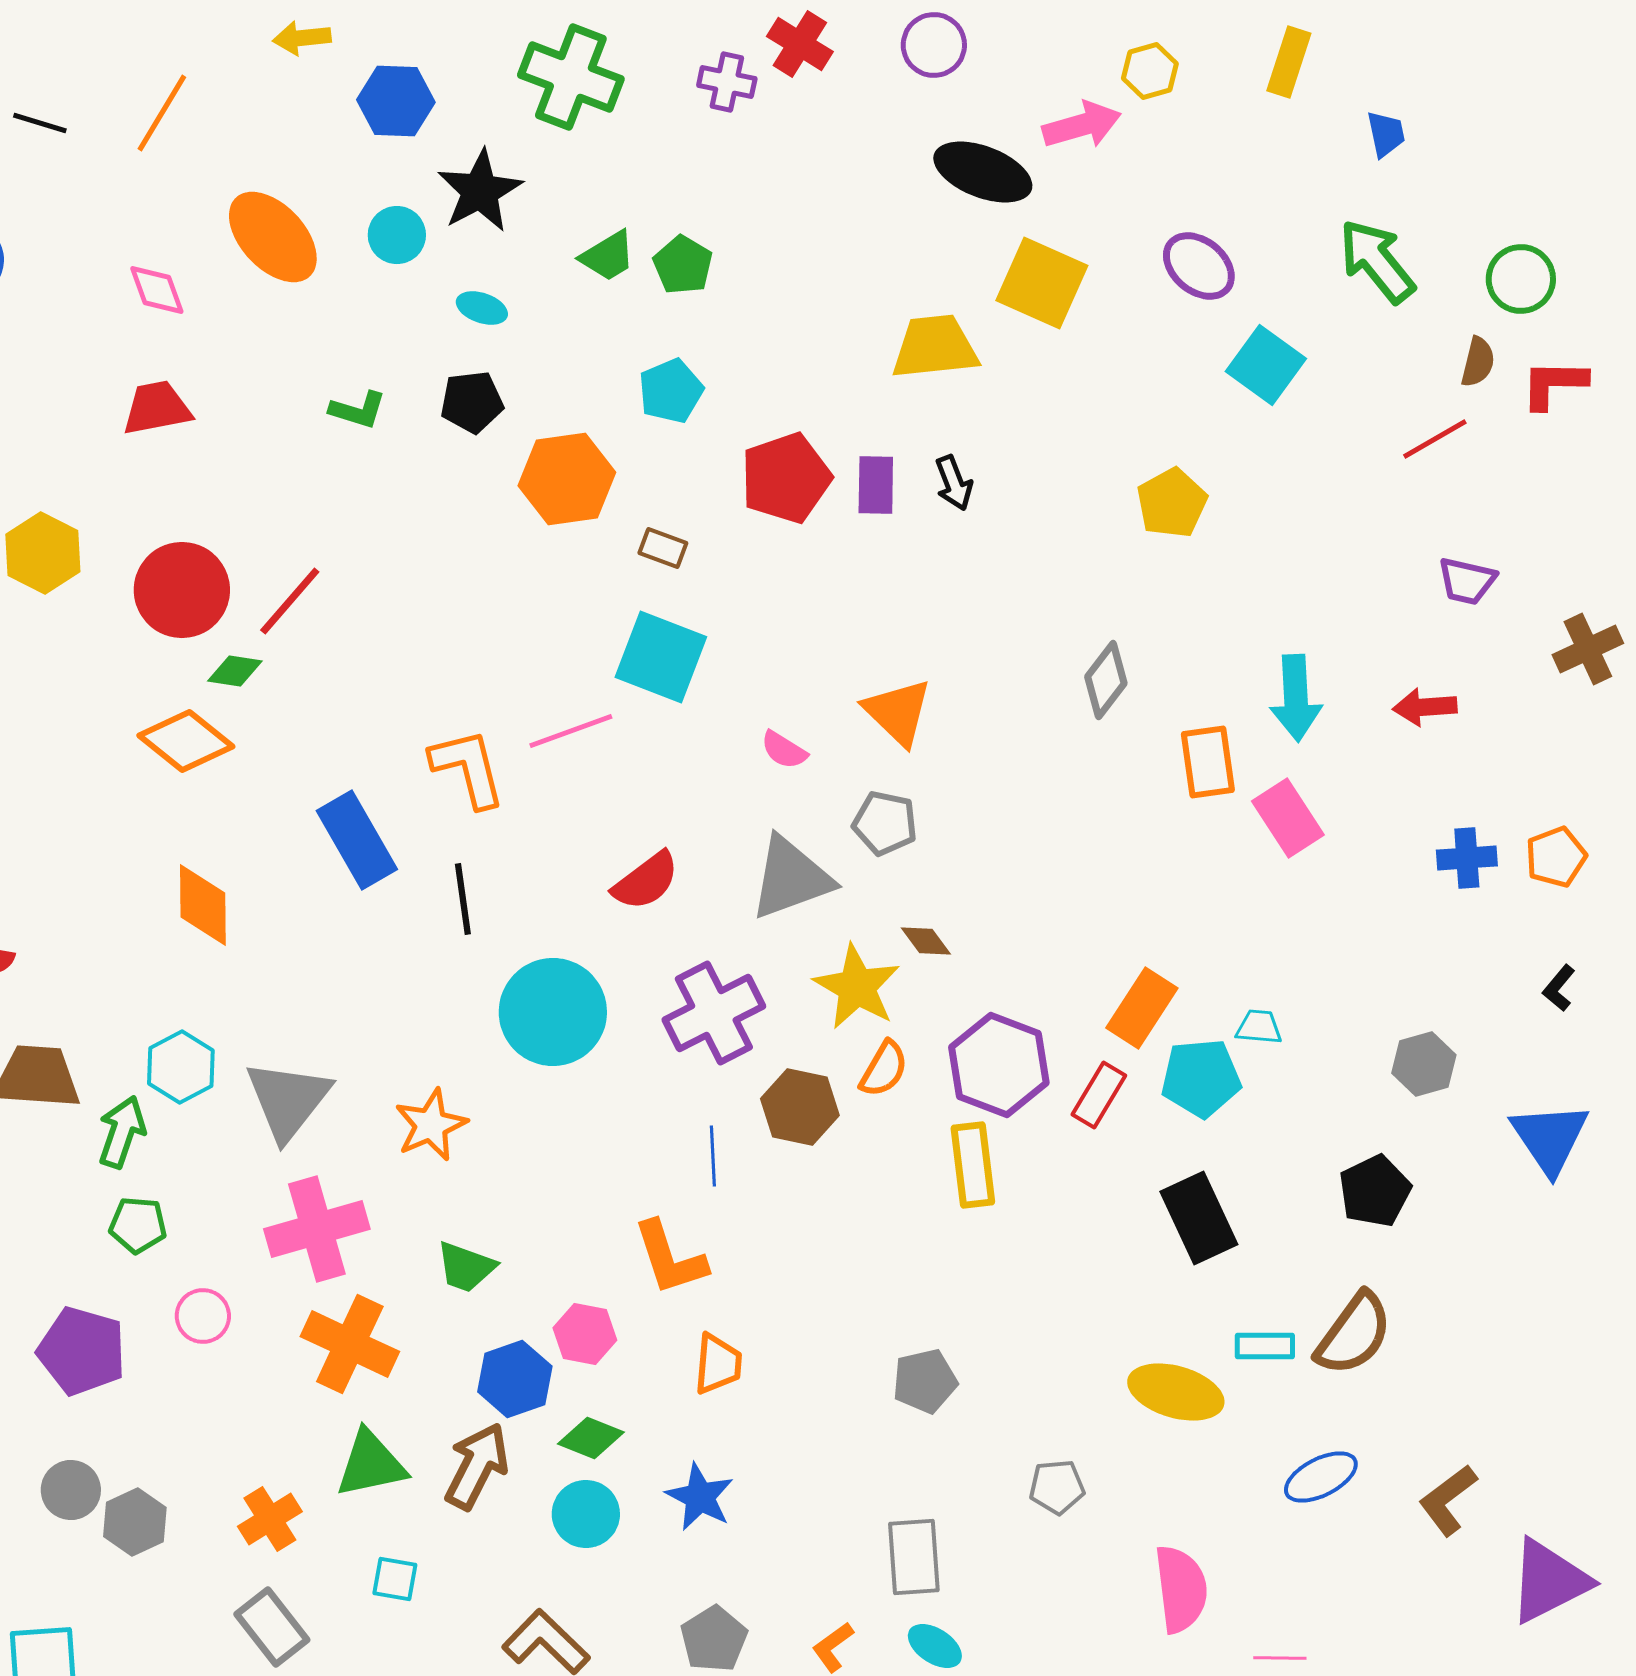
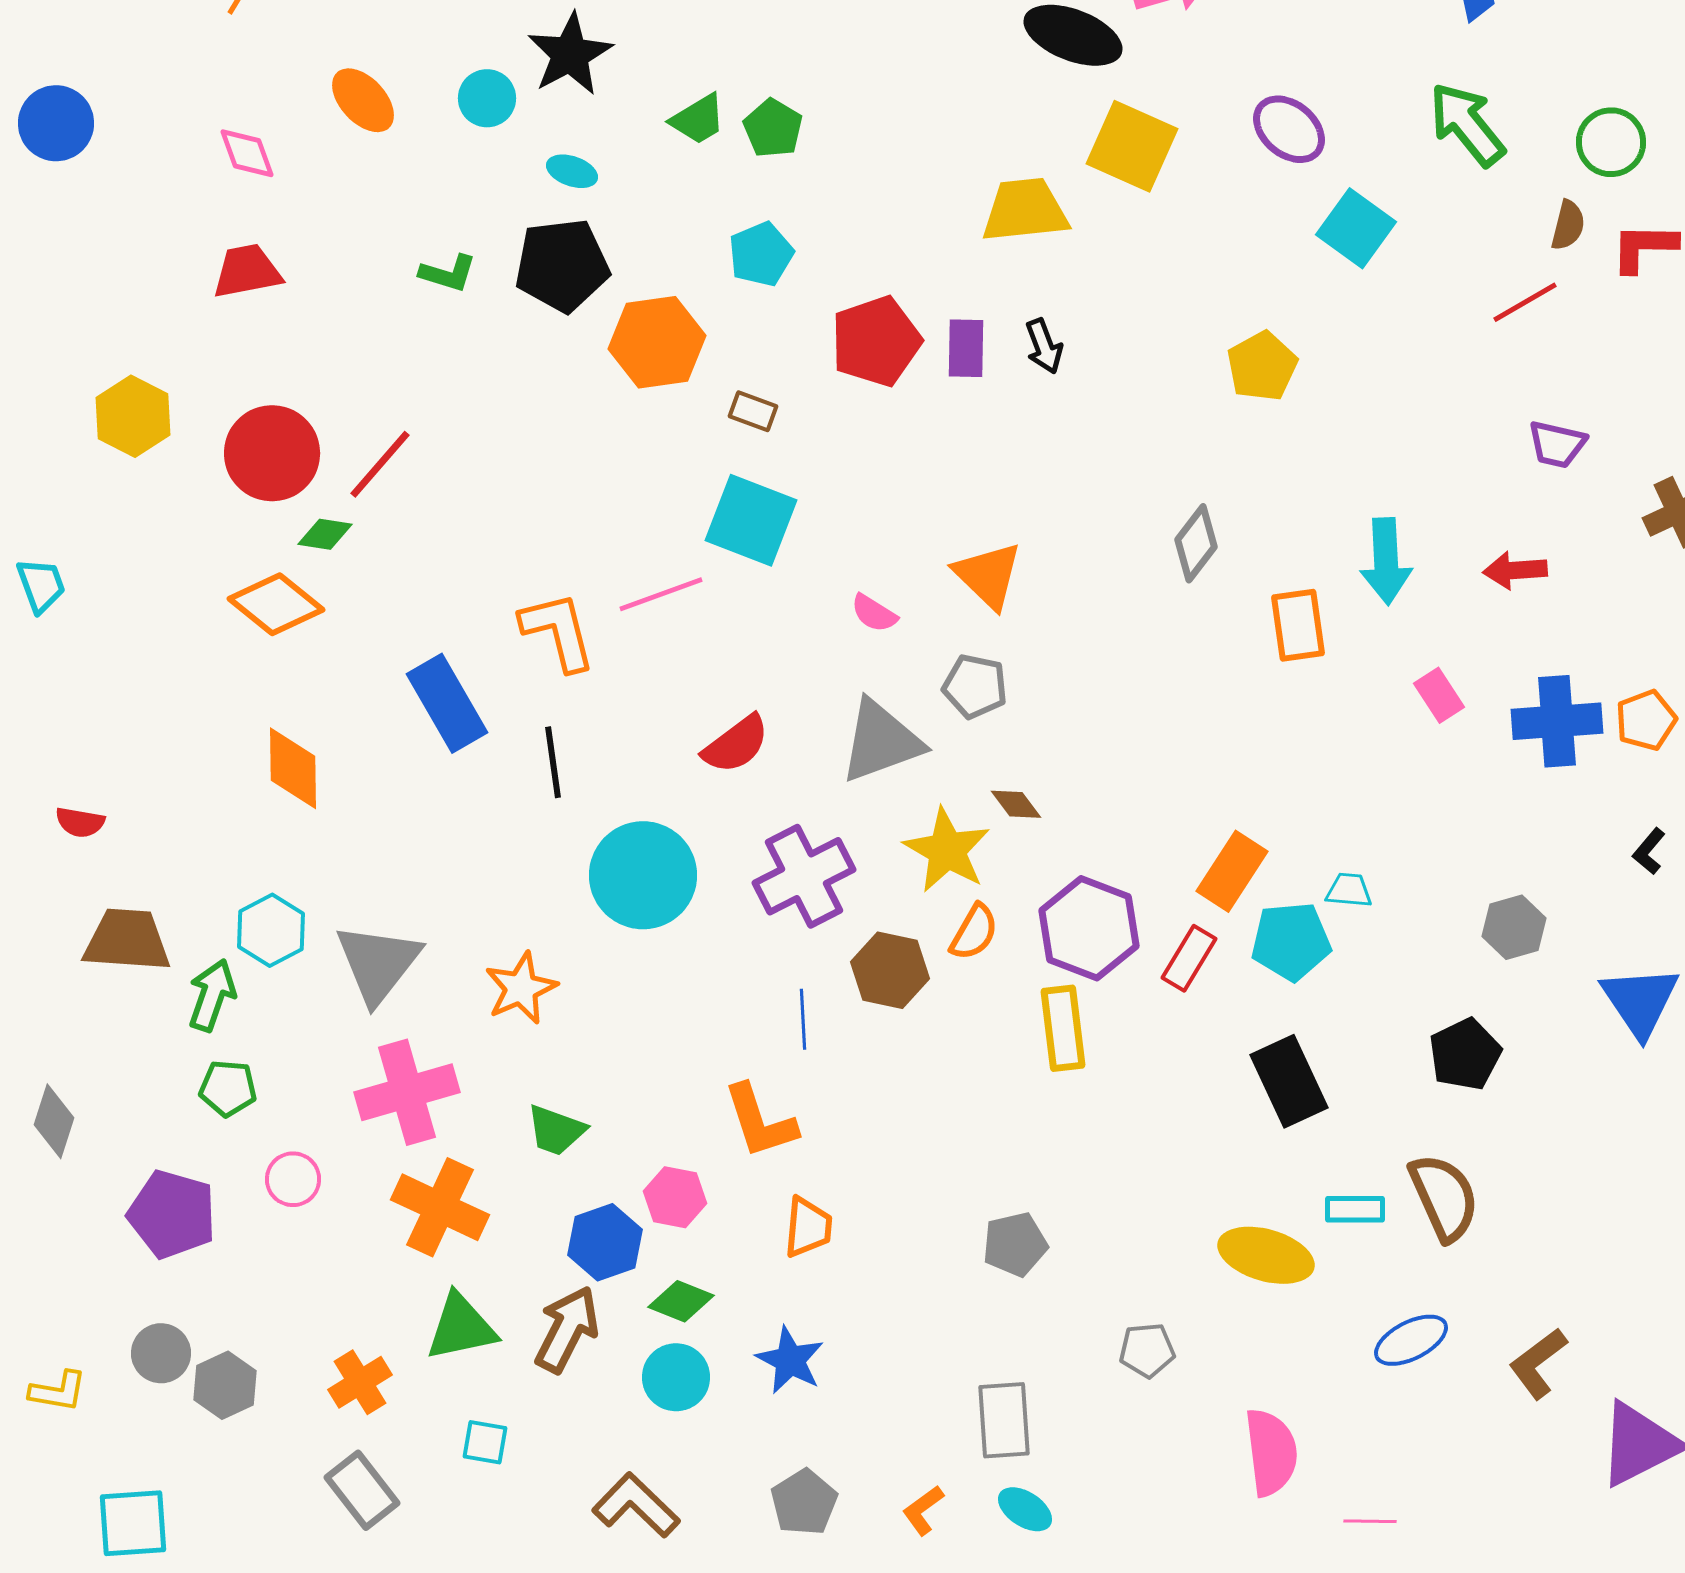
orange ellipse: (273, 237) -> (363, 100), size x0.7
black pentagon: (472, 402) -> (562, 265), size x1.5
pink rectangle: (1288, 818) -> (1439, 695), moved, size x0.7
blue cross: (1467, 858) -> (1557, 721), size x1.5
brown semicircle: (1354, 1334) -> (1444, 1197), turned -60

